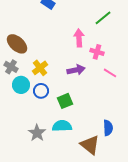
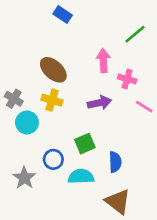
brown ellipse: (17, 44) -> (53, 70), moved
yellow cross: (40, 68) -> (52, 100), turned -35
blue circle: (41, 91) -> (53, 159), moved
blue semicircle: (108, 128) -> (115, 162), moved
gray star: (37, 133) -> (24, 178), moved

